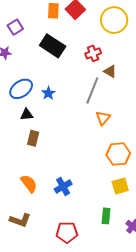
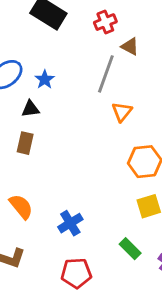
black triangle: (27, 115) -> (30, 109), moved
blue cross: (63, 186) -> (70, 223), moved
green rectangle: (106, 216) -> (130, 249), turned -49

